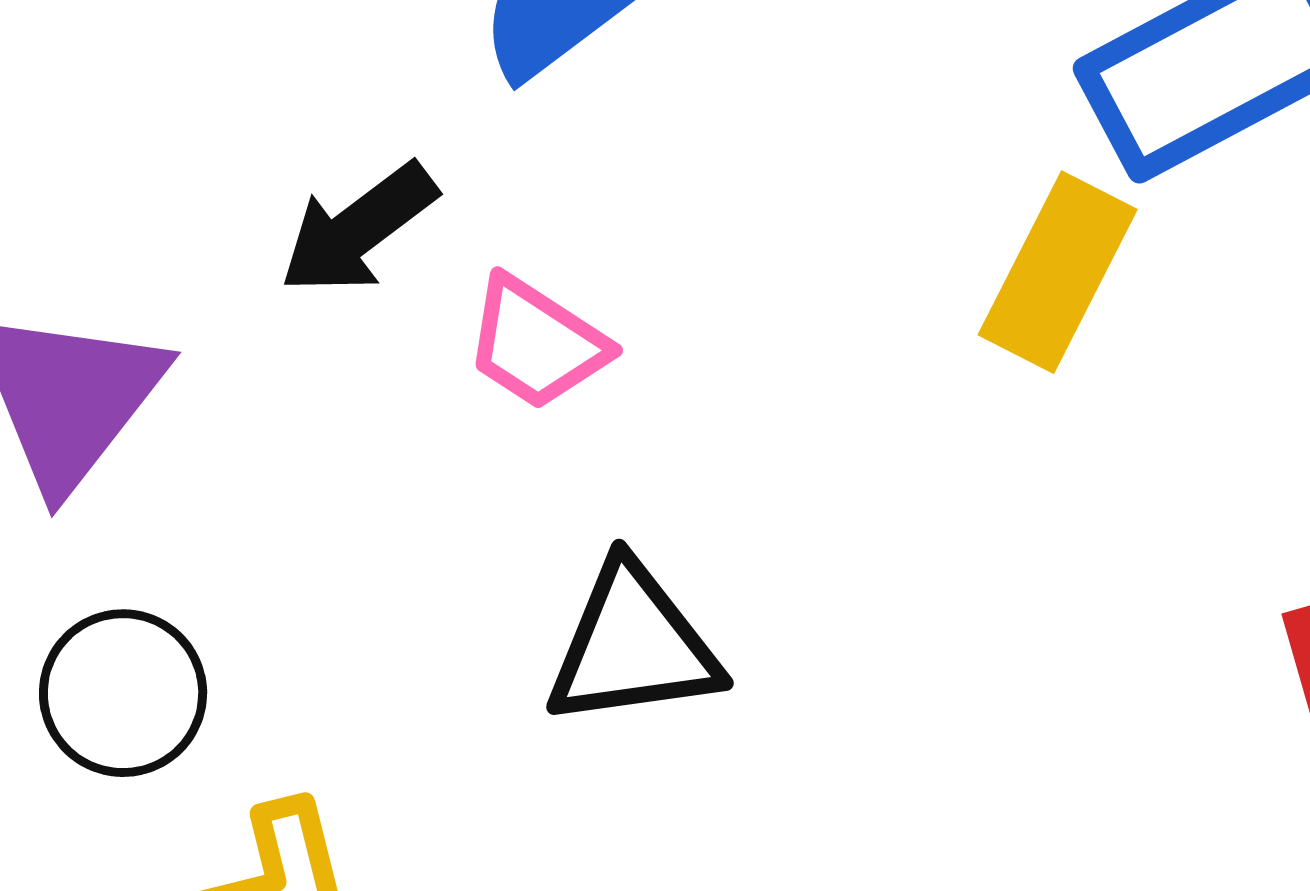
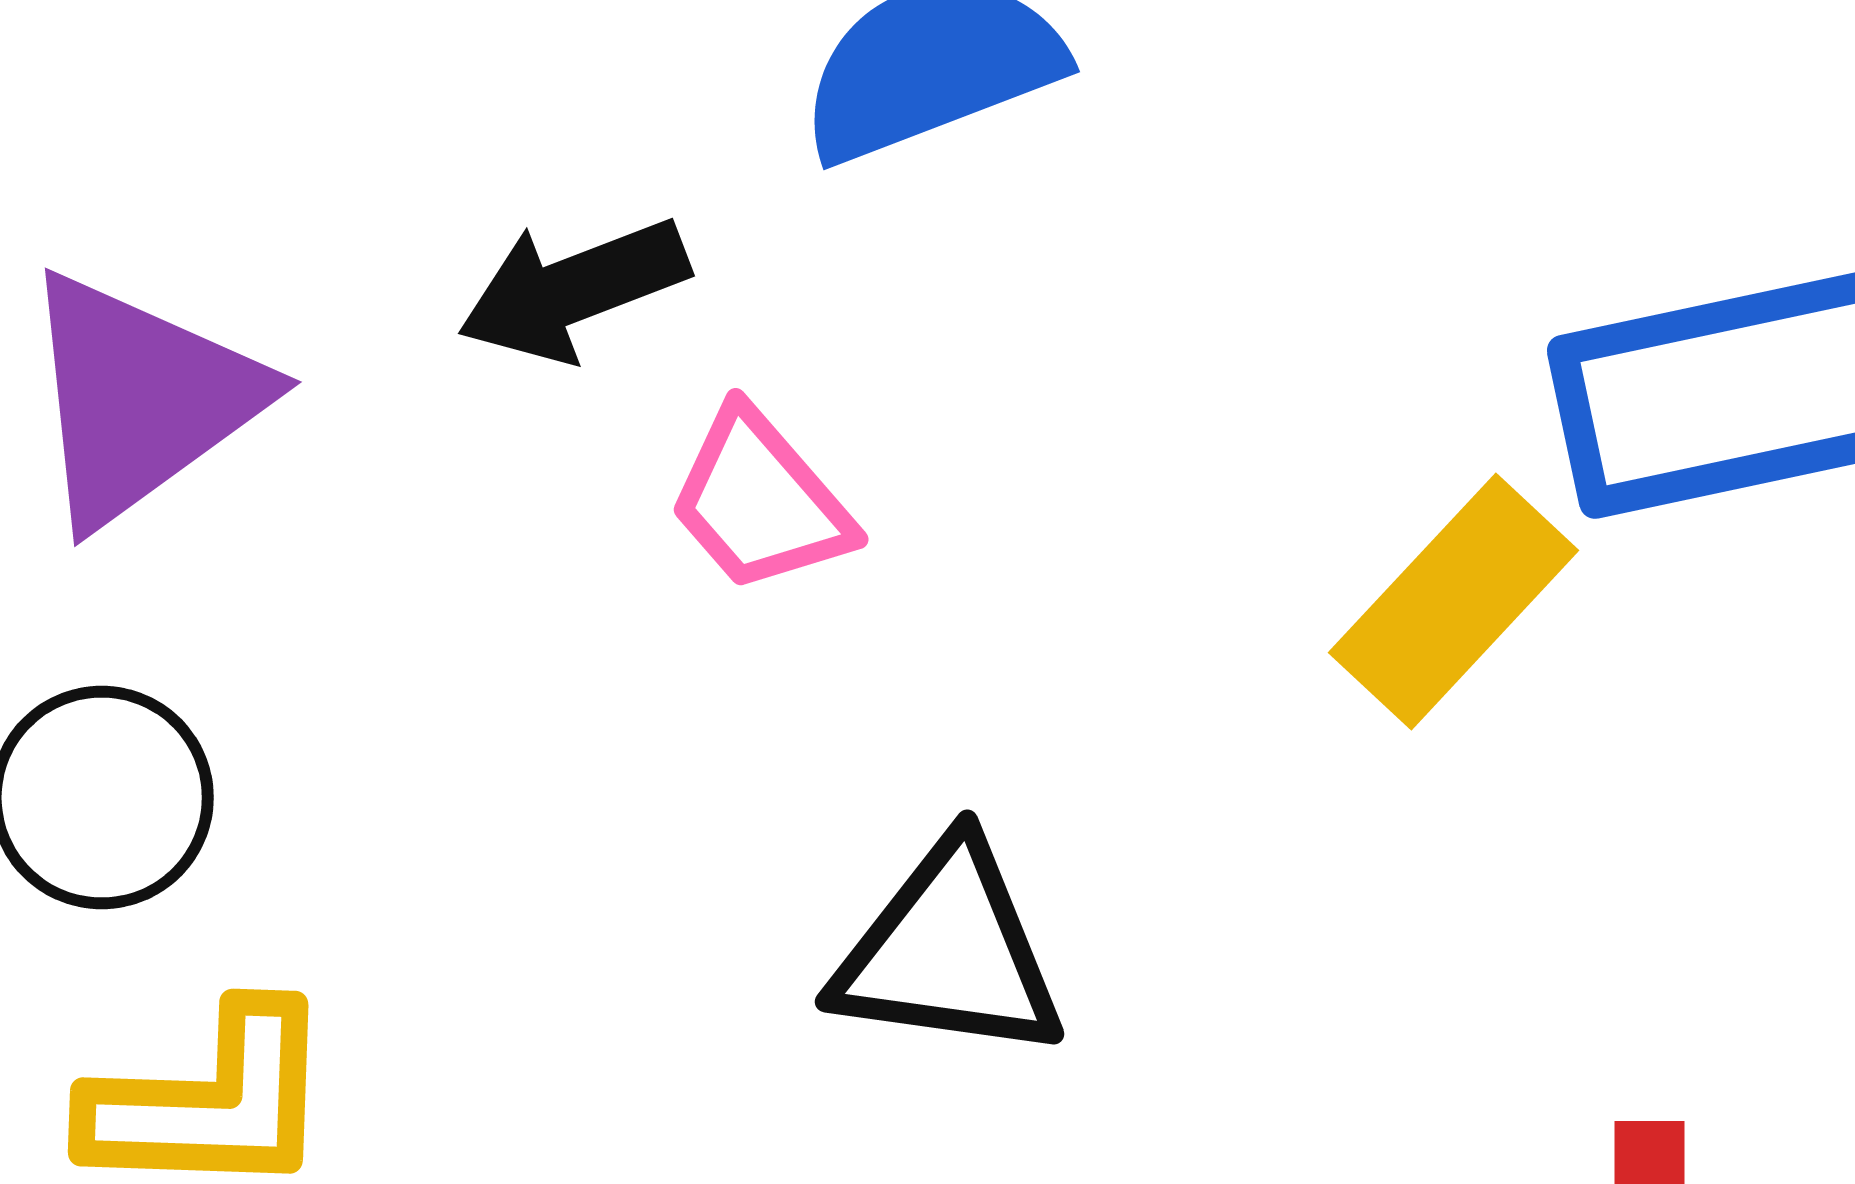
black triangle: (633, 646) -> (949, 952), moved

